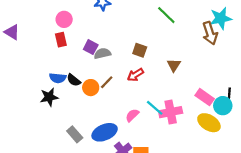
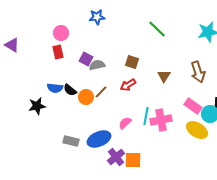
brown arrow: (210, 33) -> (198, 72), moved
black star: (49, 97) -> (37, 106), moved
cyan line: (155, 108) -> (146, 116), turned 60
gray rectangle: (75, 134) -> (71, 141), turned -35

